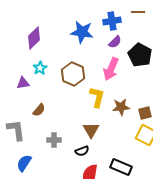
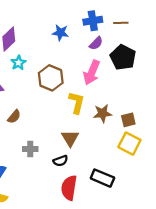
brown line: (138, 12) -> (121, 23), moved
blue star: (82, 32) -> (60, 33), size x0.7
cyan star: (40, 68) -> (18, 63), moved

